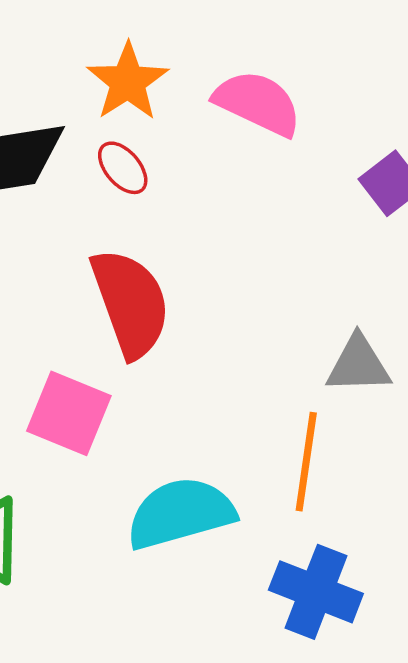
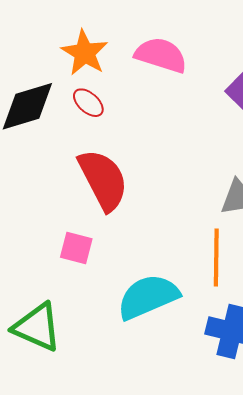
pink square: (69, 413) -> (76, 248), size x0.7

